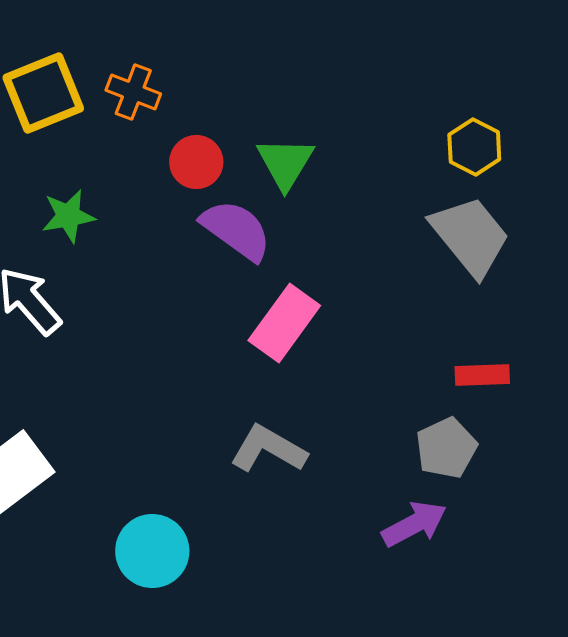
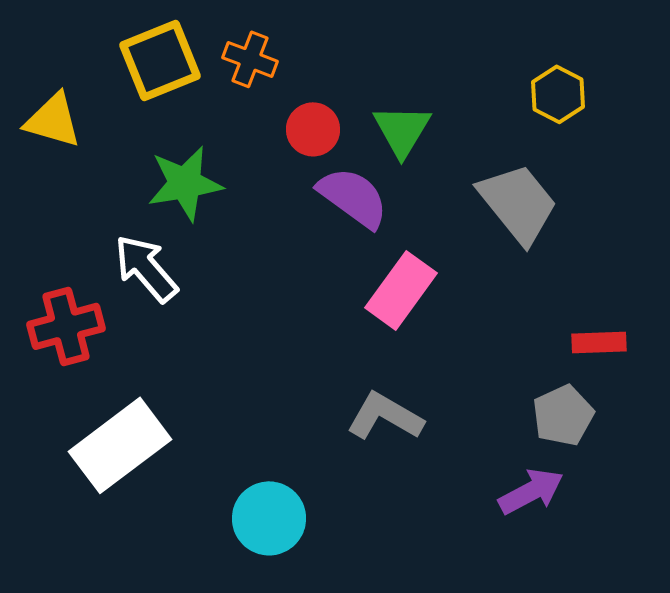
yellow hexagon: (474, 147) -> (558, 94), moved
green star: (68, 216) -> (185, 183), size x1.4
gray trapezoid: (470, 236) -> (518, 203), moved

